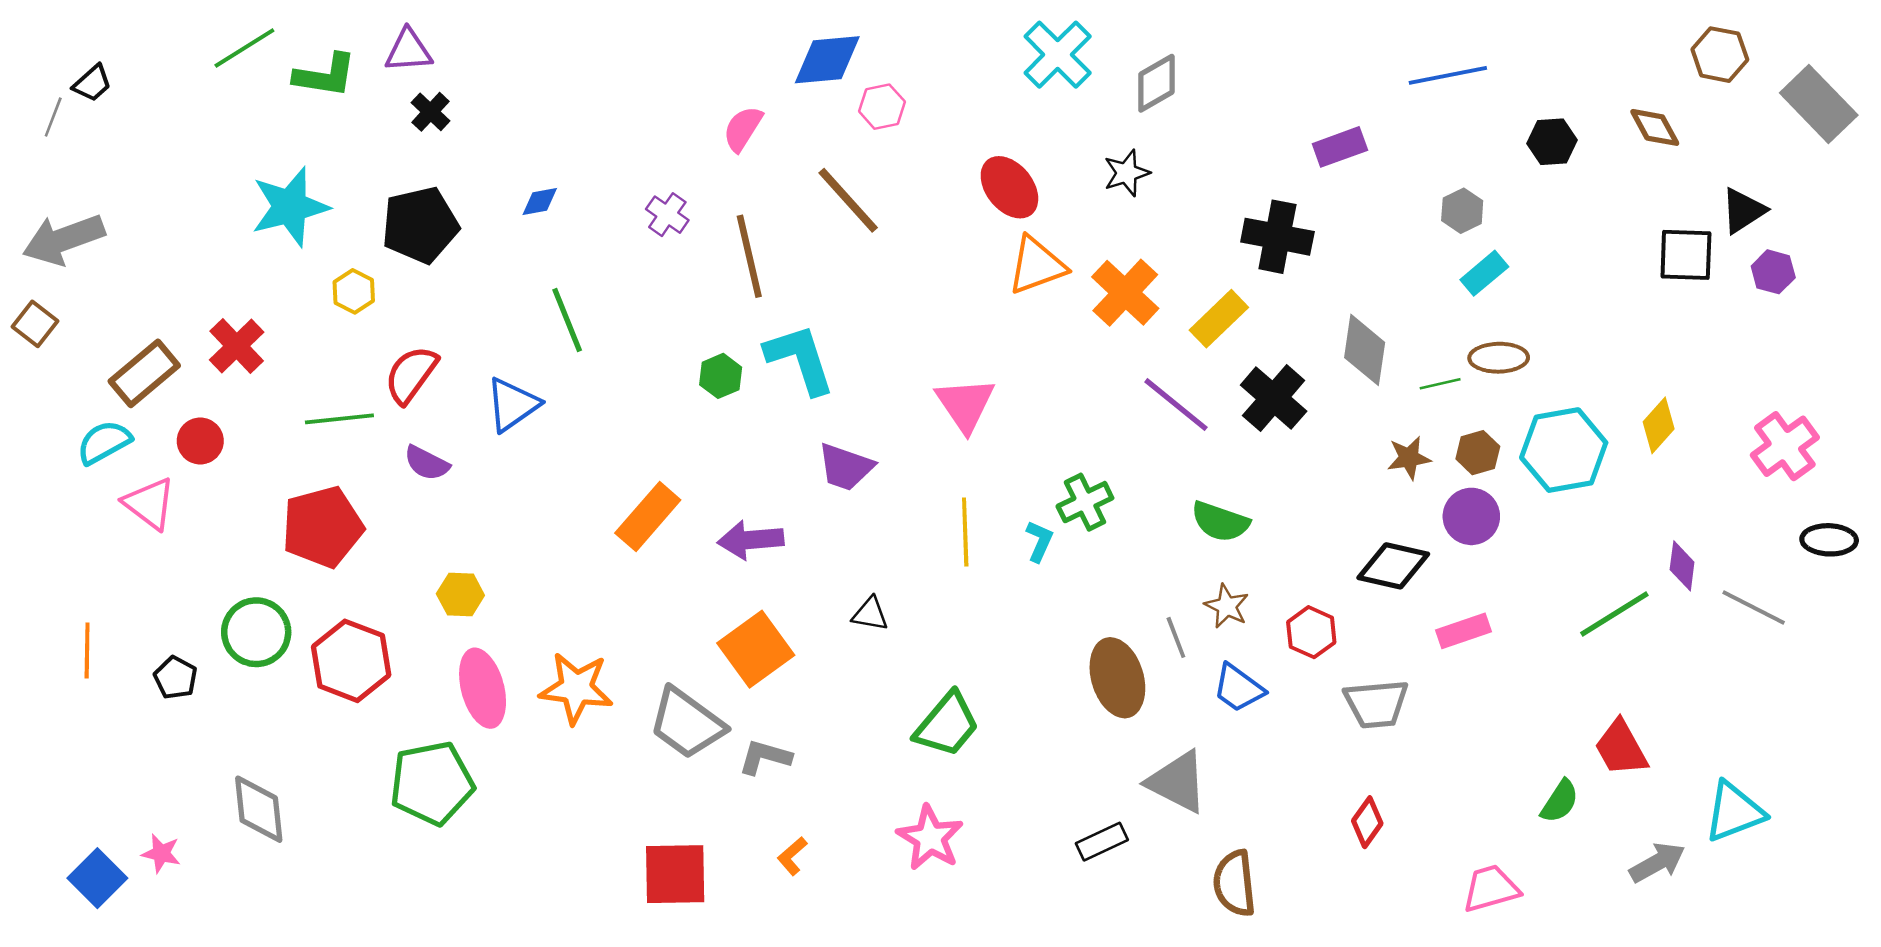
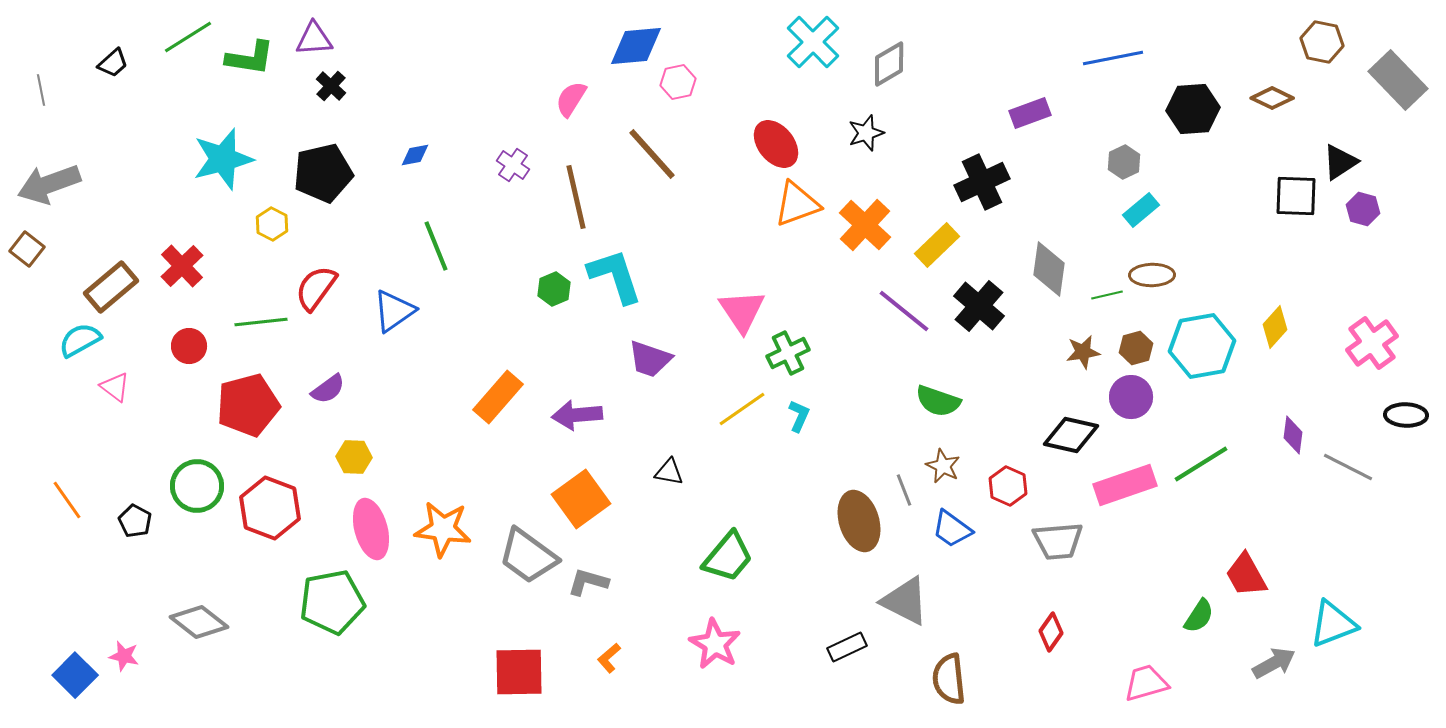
black trapezoid: (92, 83) -> (113, 63), moved
gray line: (53, 117) -> (41, 90), turned -32
brown diamond: (1655, 127) -> (1272, 98), turned -36
black hexagon: (1552, 142) -> (1193, 109), size x1.4
black cross: (1277, 237) -> (982, 182), turned -36
red circle: (200, 441) -> (189, 346), moved
purple semicircle: (427, 463) -> (328, 389), moved, turned -63
green cross: (1085, 502) -> (788, 353), moved
pink triangle: (149, 503) -> (115, 387), size x0.7
yellow line: (965, 532) -> (742, 409), turned 57
green line: (1614, 614) -> (1201, 464), moved
pink rectangle: (1464, 631) -> (1125, 485), size x1.5
orange line: (87, 650) -> (67, 500), turned -36
gray diamond: (259, 809) -> (199, 622), turned -46

